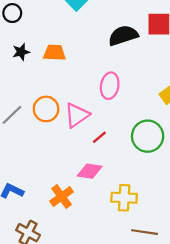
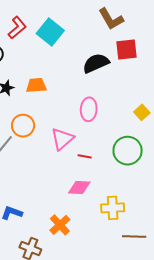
orange circle: (46, 109) -> (23, 126), moved
red line: (99, 137) -> (85, 156), turned 56
orange cross: (62, 197) -> (60, 225), moved

